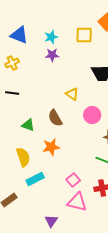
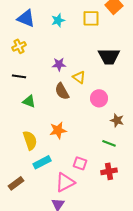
purple star: (52, 55) -> (59, 64), moved
brown semicircle: (55, 118) -> (62, 91), moved
green triangle: (28, 125) -> (29, 101), moved
pink square: (73, 180) -> (80, 163), turned -32
pink triangle: (77, 202) -> (65, 182), moved, turned -40

